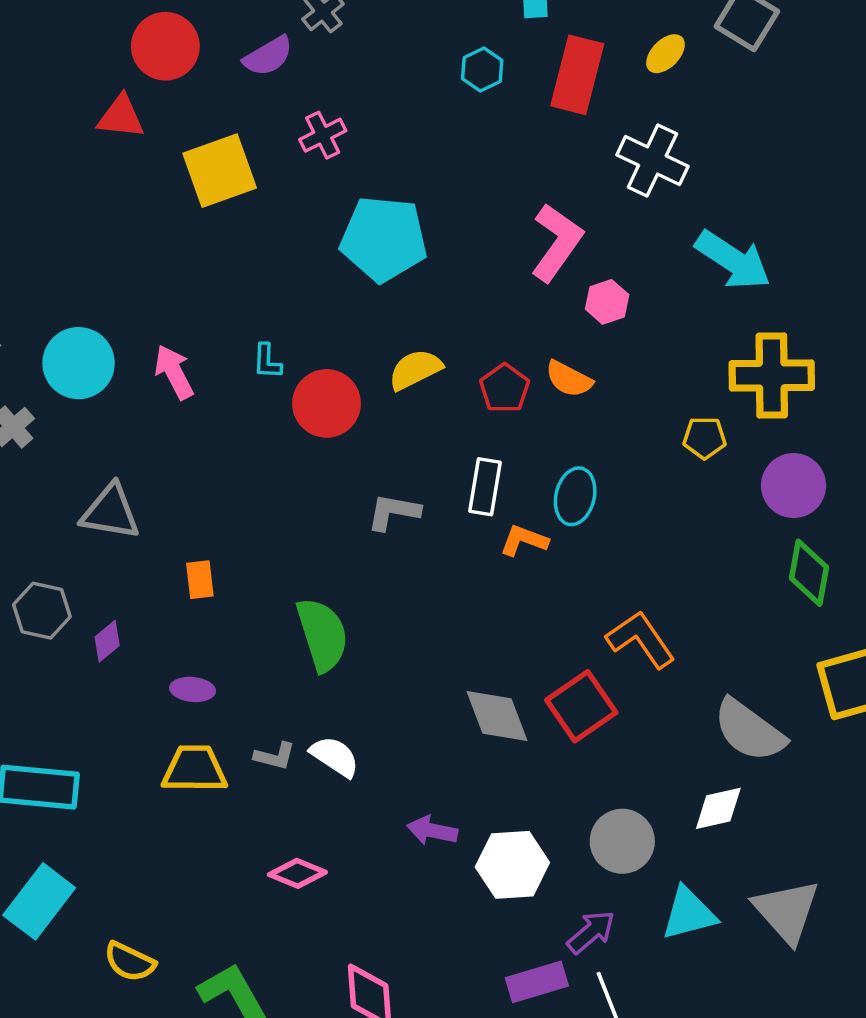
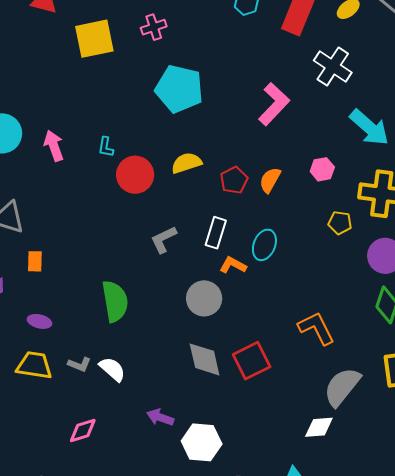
pink hexagon: (607, 302) -> (322, 169), moved
orange semicircle: (569, 379) -> (270, 180), turned 84
gray L-shape: (394, 512) -> (164, 239), turned -44
orange rectangle: (200, 580) -> (35, 261), moved
orange L-shape: (641, 639) -> (316, 328), moved
gray semicircle: (749, 730) -> (342, 387), turned 84
gray circle: (622, 841) -> (204, 298), moved
pink diamond: (297, 873) -> (83, 431), turned -48

